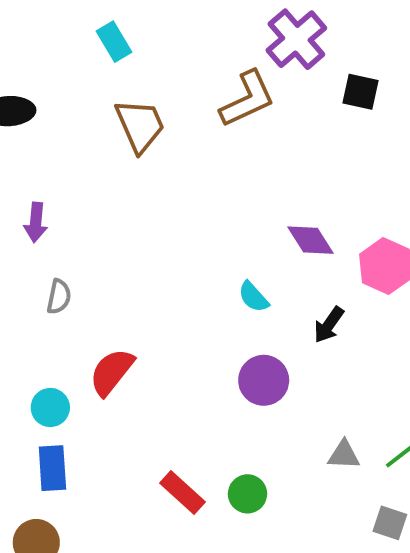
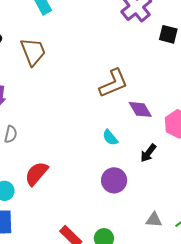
brown L-shape: (247, 99) -> (113, 83), moved
brown trapezoid: (140, 125) -> (33, 52), moved

